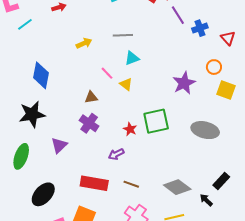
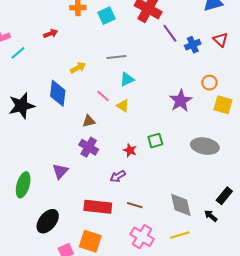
red triangle: (228, 38) -> (220, 40), moved
blue diamond: (41, 75) -> (58, 93), moved
black star: (32, 114) -> (22, 106), moved
green square: (156, 121) -> (155, 141), size x0.6
gray diamond: (177, 187) -> (181, 205), turned 44

